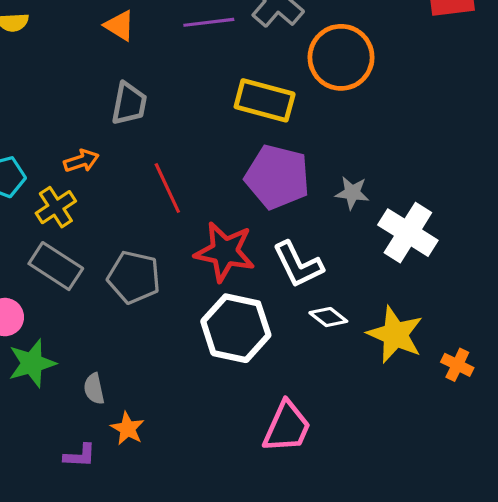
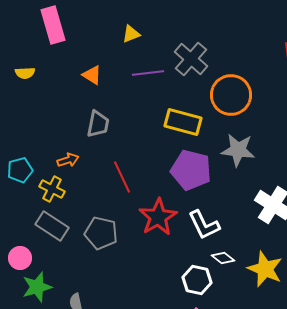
gray star: (352, 193) -> (238, 150), moved, size x1.6
yellow cross: (56, 207) -> (52, 189), turned -30
red star: (225, 252) -> (158, 217), turned 30
white hexagon: (236, 328) -> (197, 280), moved, size x0.7

